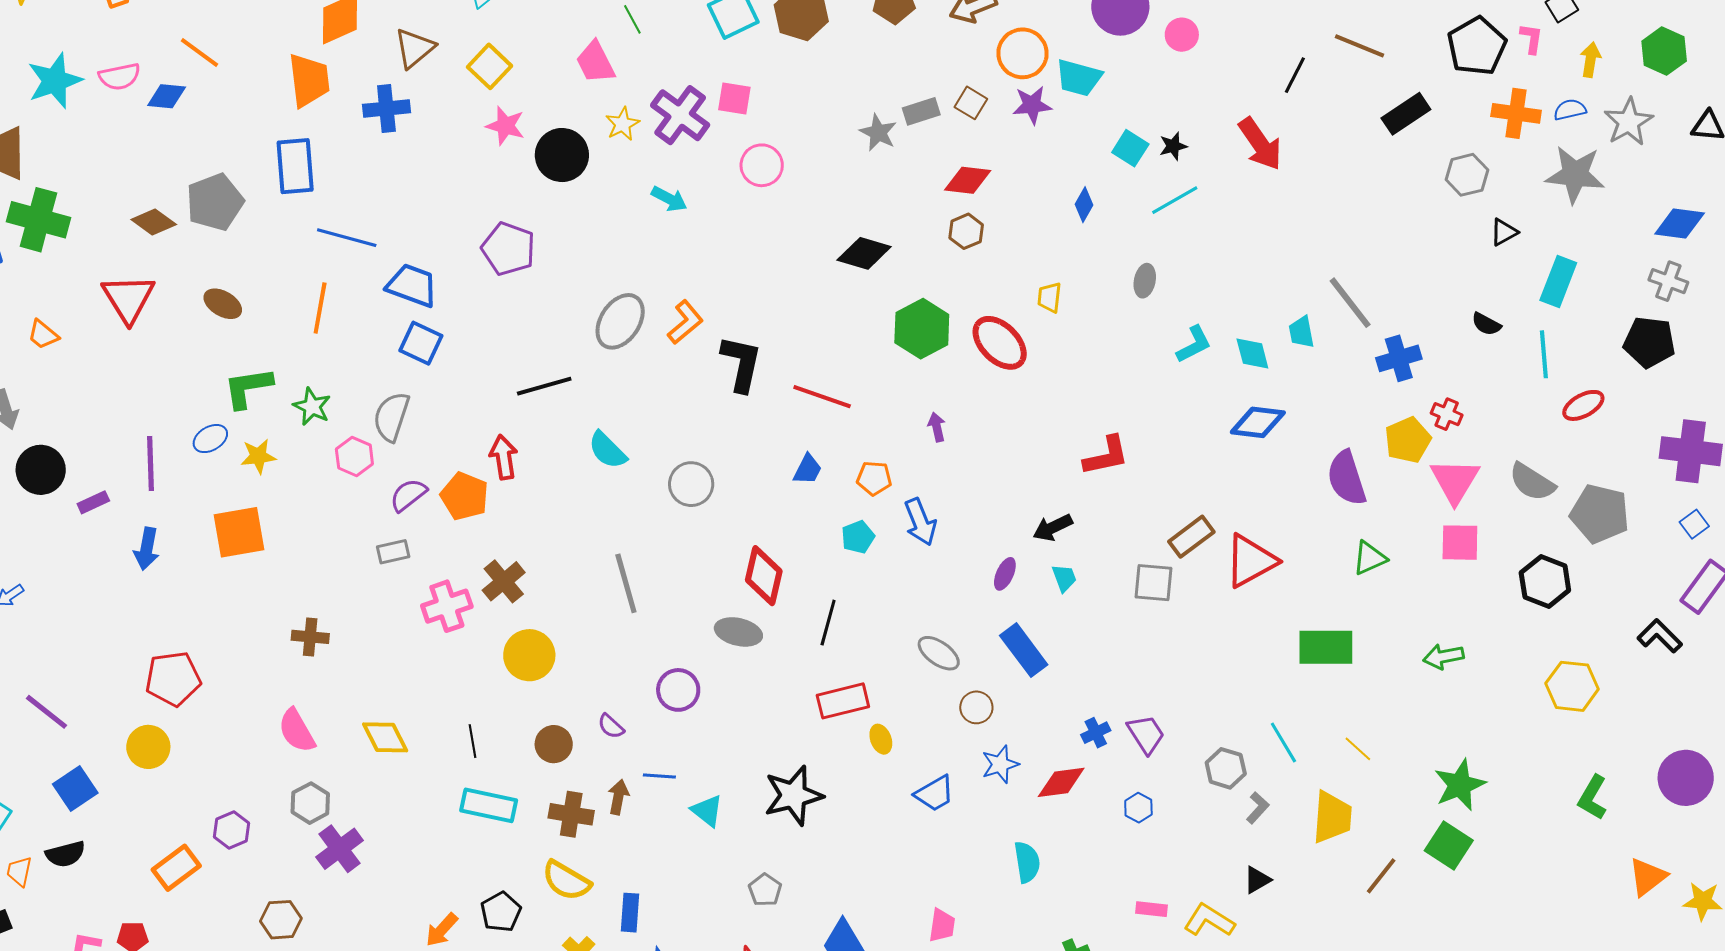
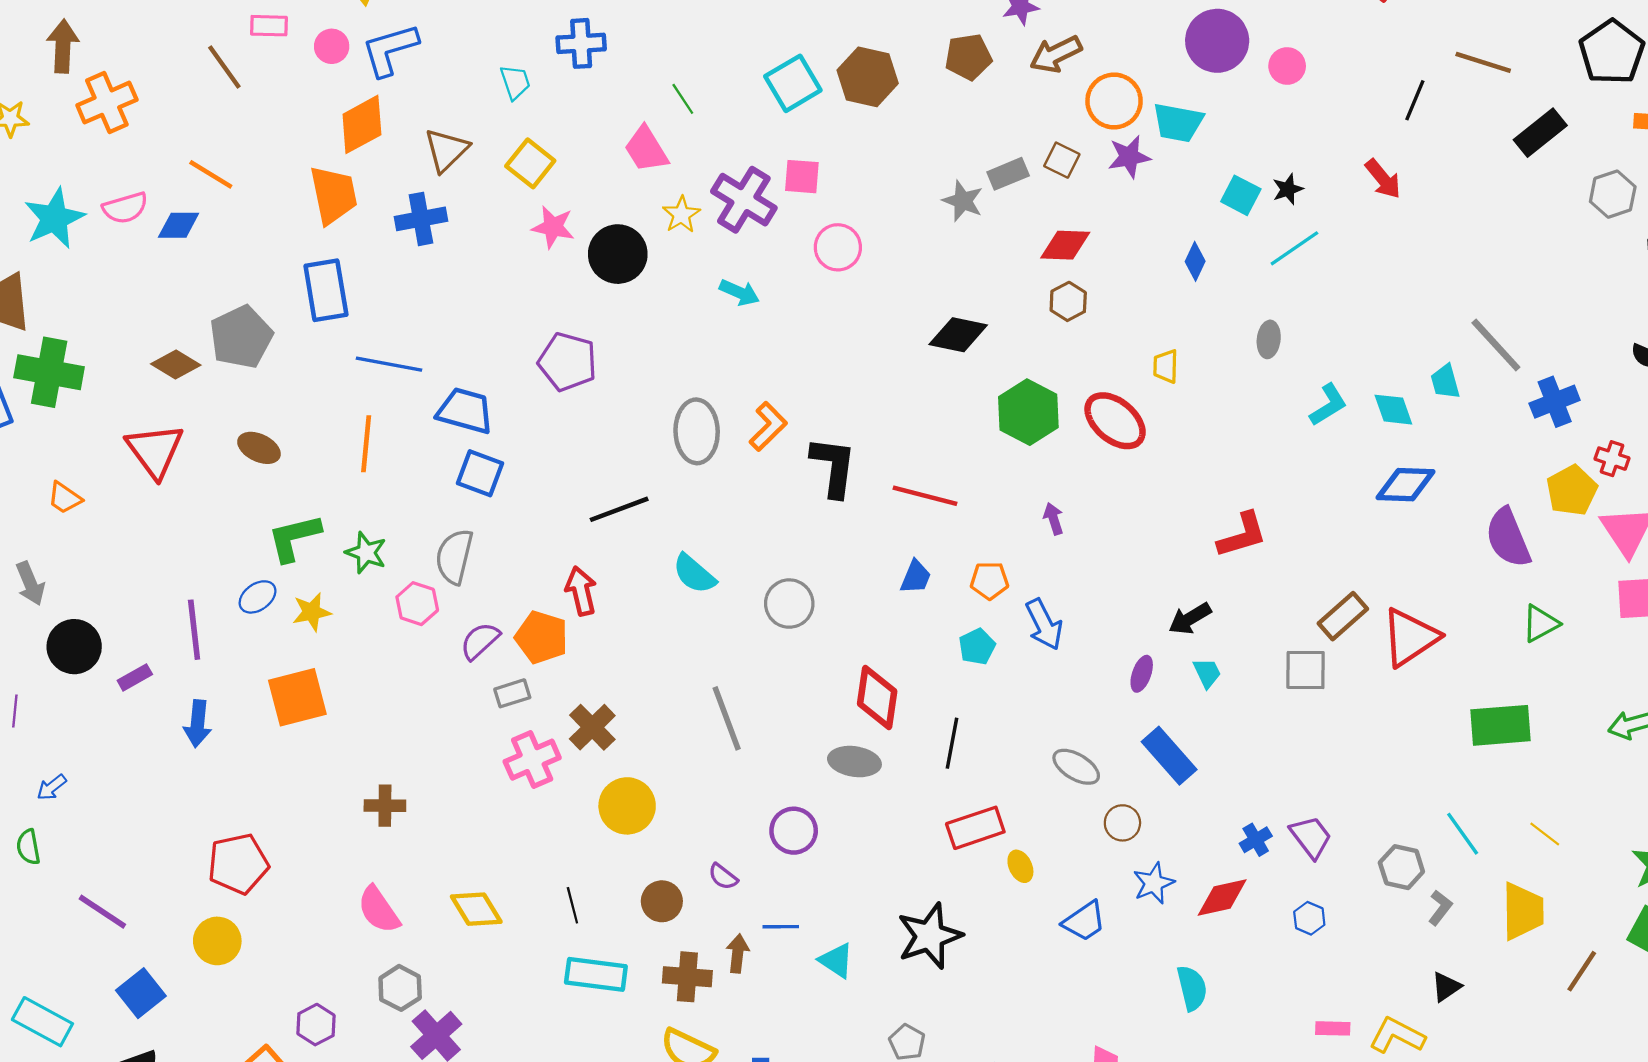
red arrow: (1260, 144) -> (1383, 179), size x0.7
gray ellipse: (620, 321) -> (697, 431), turned -30
gray rectangle: (393, 552) -> (512, 693), moved

